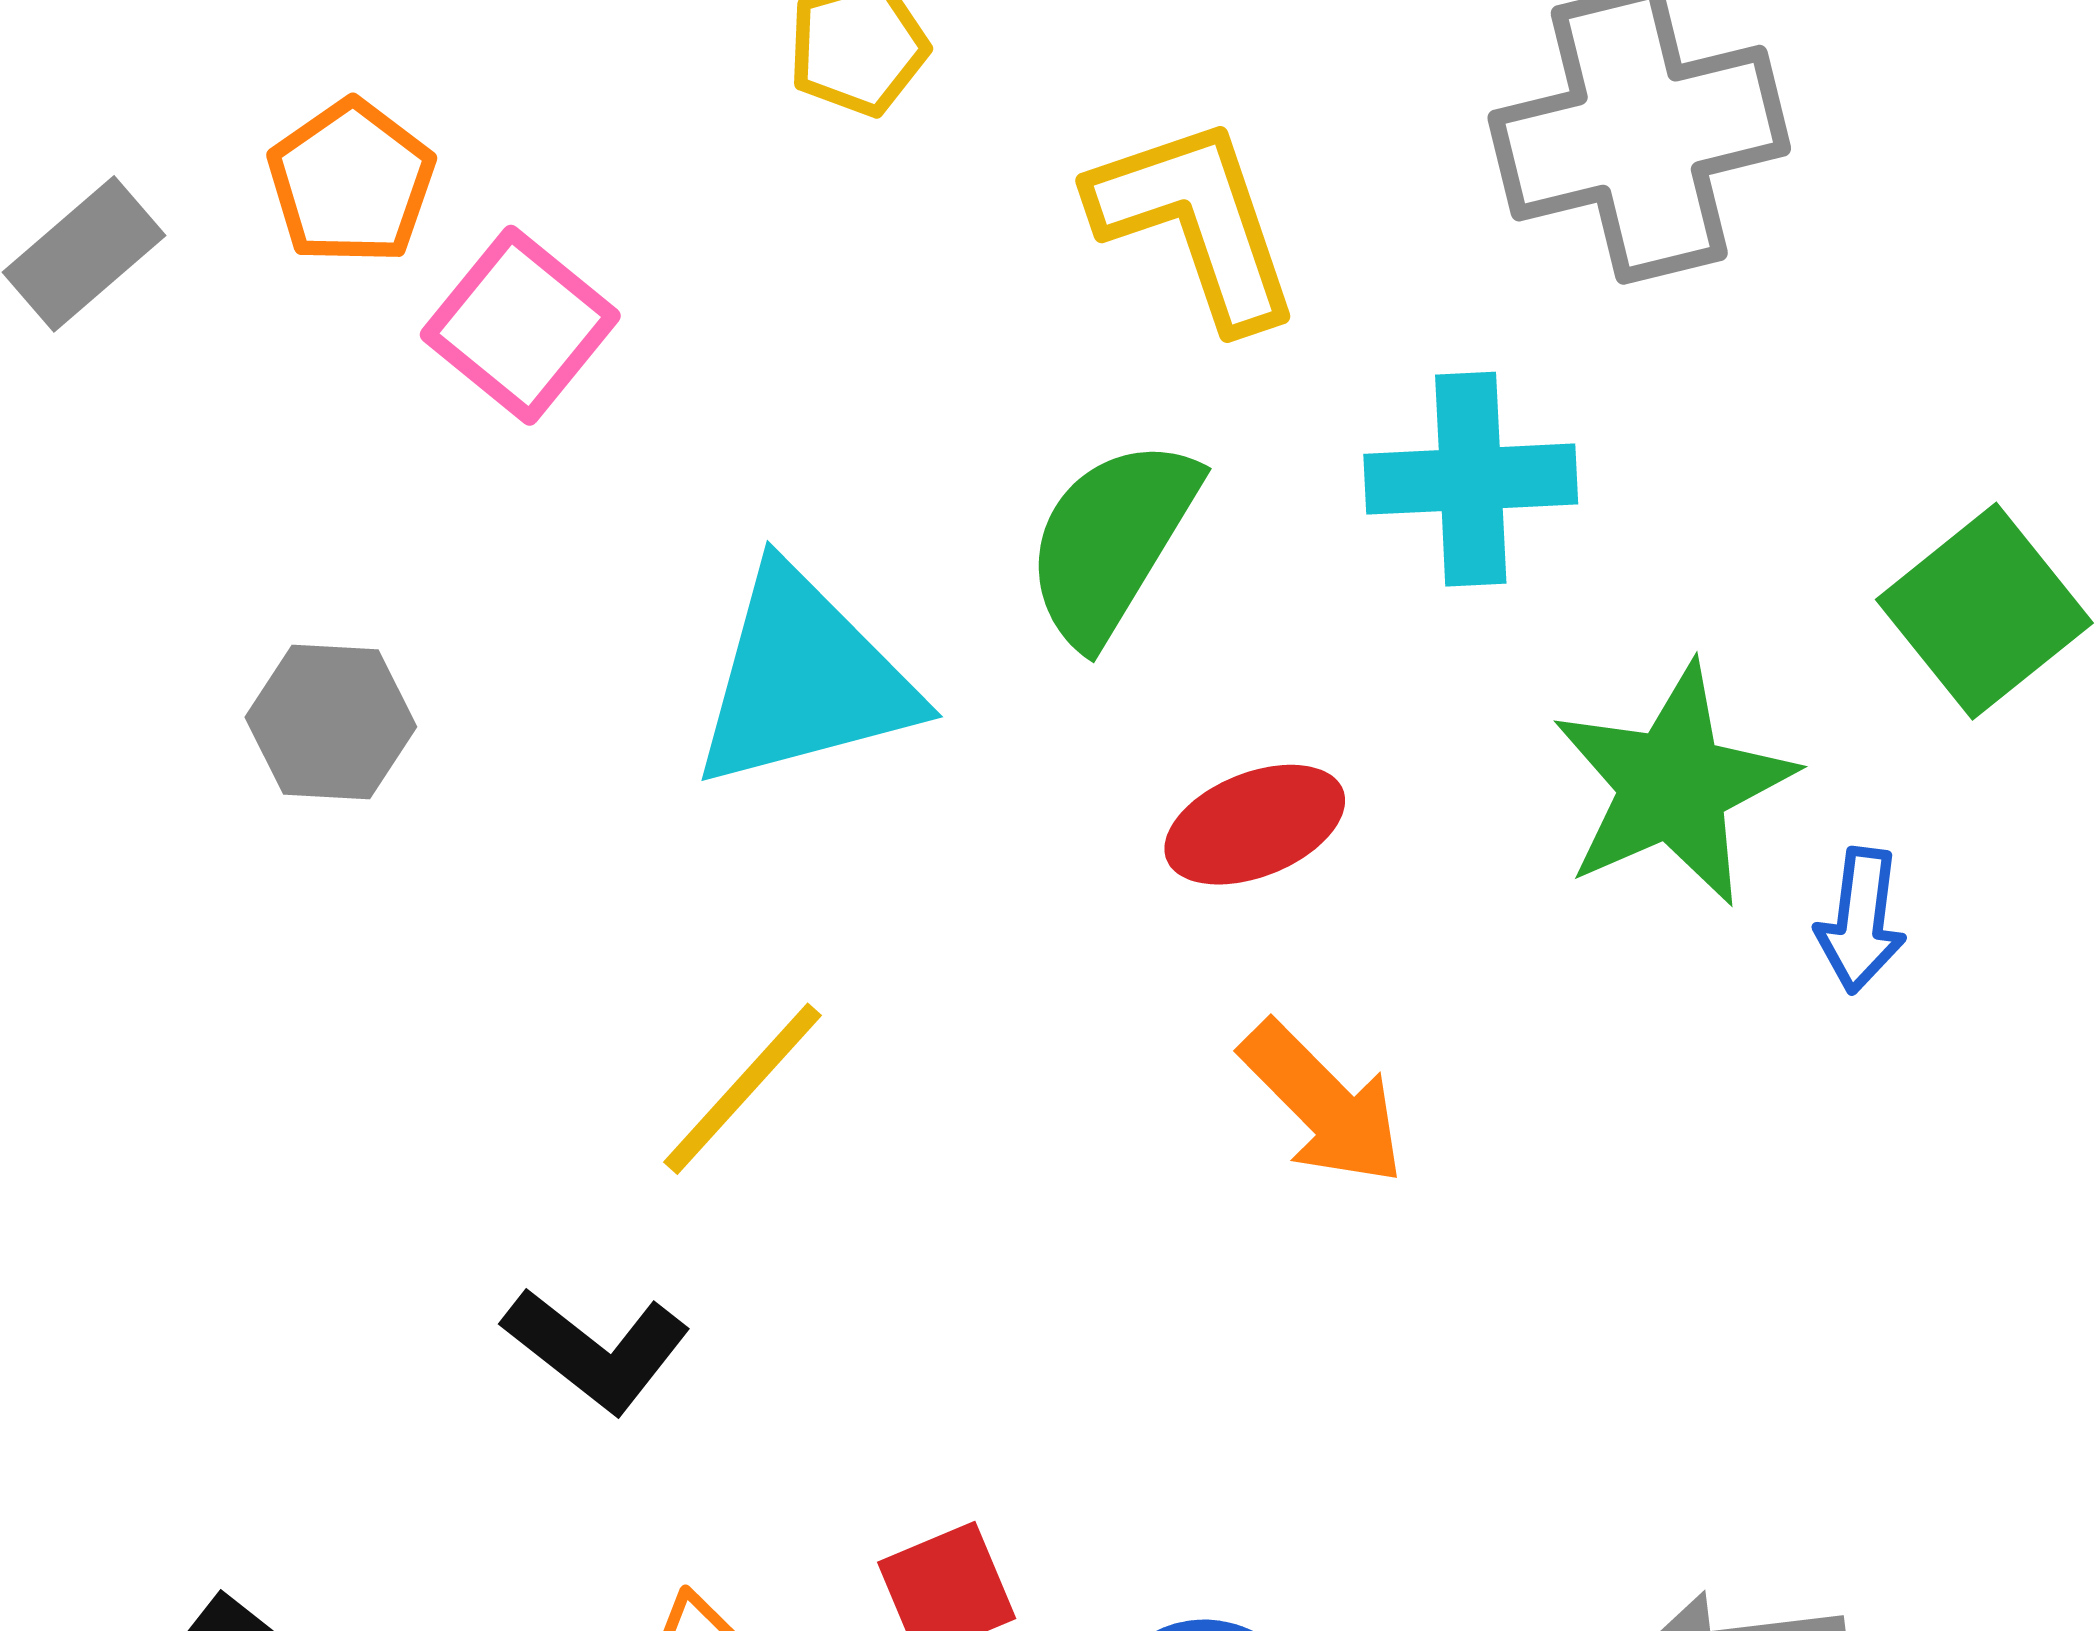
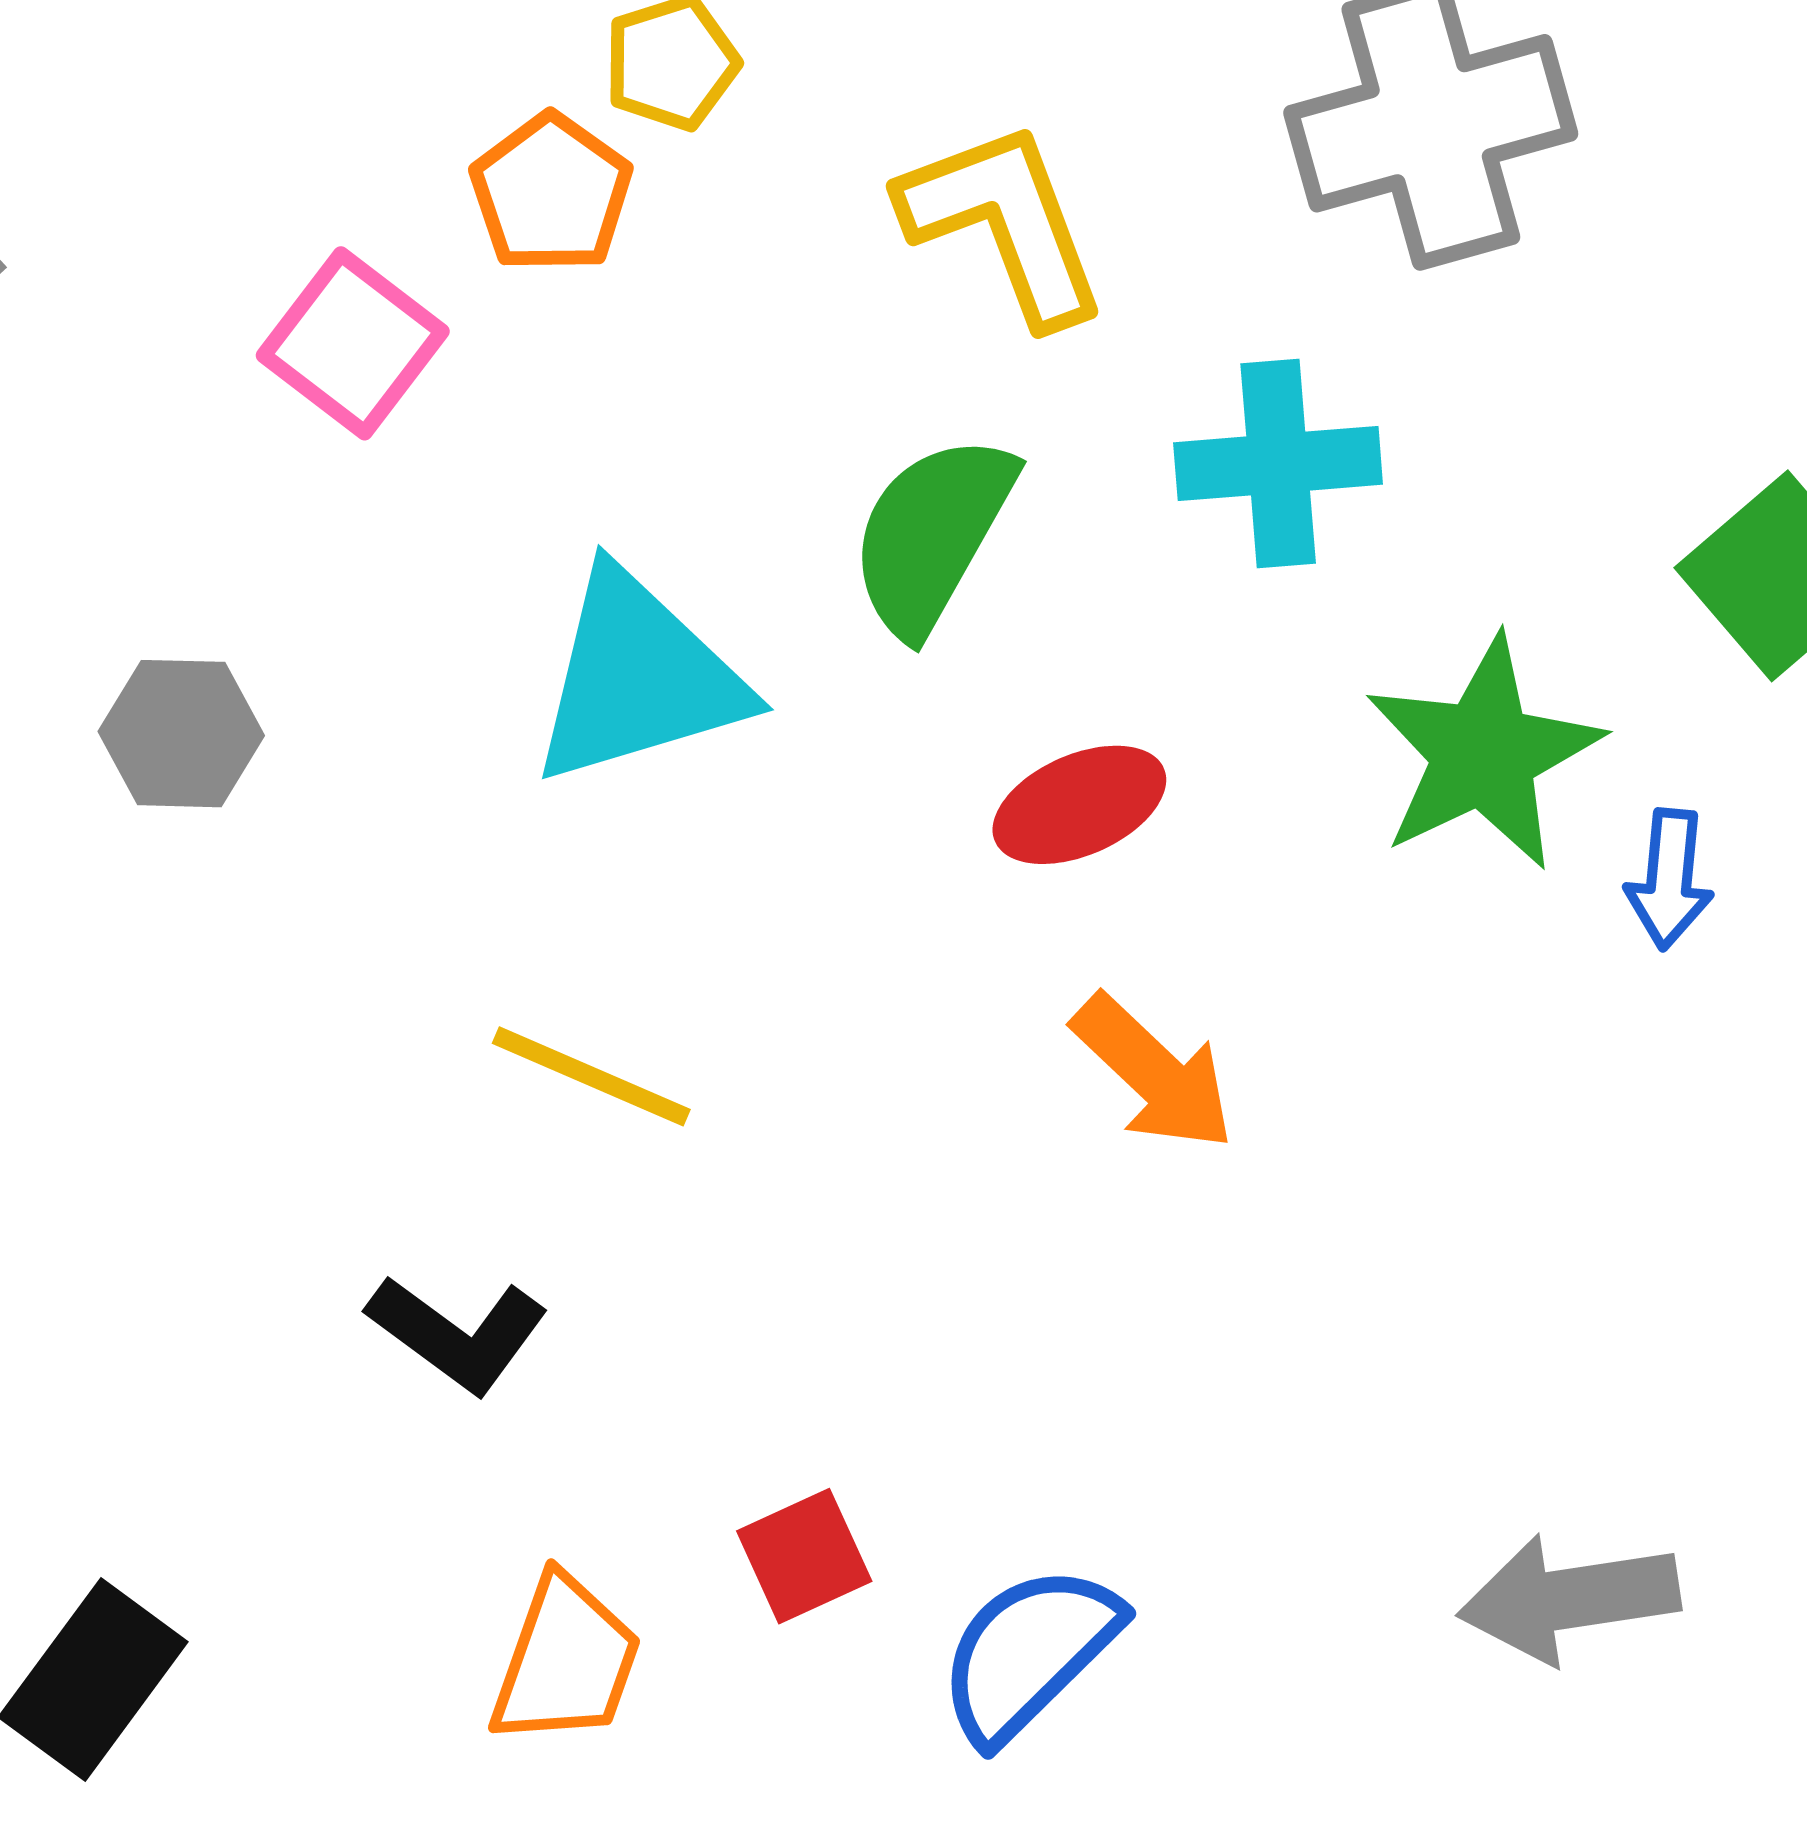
orange pentagon: (351, 182) -> (551, 193), moved
yellow line: (743, 1089) -> (591, 1076), turned 73

